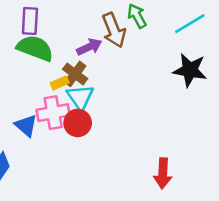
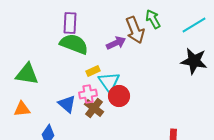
brown cross: (75, 74) -> (94, 108), moved
pink cross: (53, 113) -> (88, 94), size x0.7
red circle: (78, 123) -> (119, 96), moved

